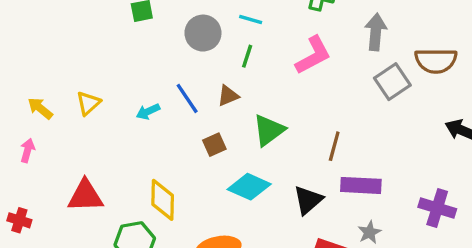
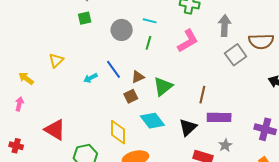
brown triangle: (228, 96) -> (138, 77), moved
yellow triangle: (88, 103) -> (56, 60), moved
cyan diamond: (249, 187) -> (152, 121), turned 30
red triangle: (85, 196) -> (55, 130), turned 35
yellow diamond: (163, 200) -> (118, 132), moved

